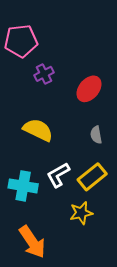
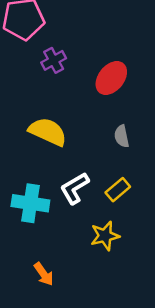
yellow rectangle: (92, 177) -> (118, 190), size x0.7
orange arrow: (32, 242) -> (44, 274), size x0.6

